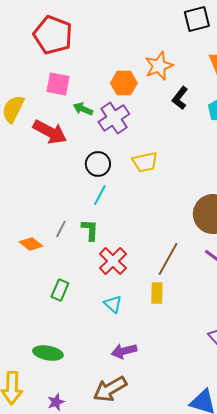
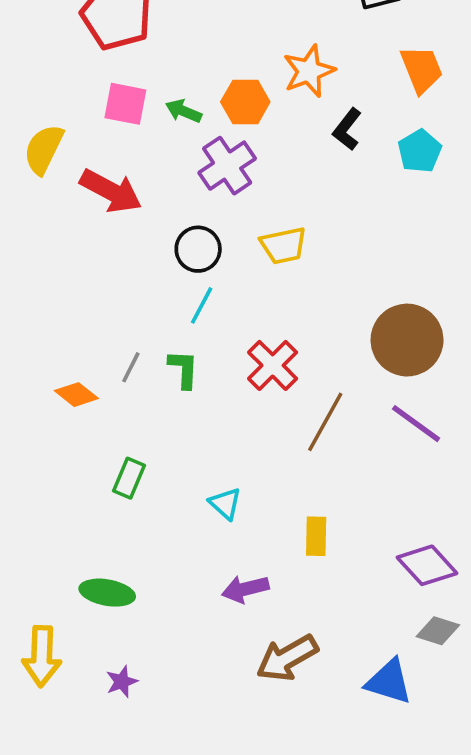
green arrow: (83, 109) -> (184, 111), moved
red cross: (113, 261) -> (273, 365), moved
yellow rectangle: (157, 293) -> (316, 536), moved
brown arrow: (110, 389) -> (287, 658), moved

